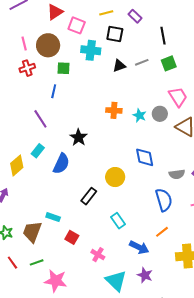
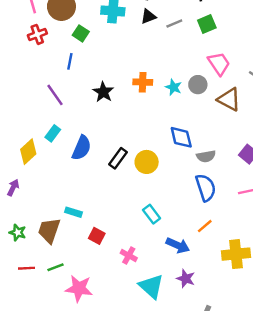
black triangle: (119, 66) -> (148, 16), moved
green square: (63, 68) -> (81, 33), turned 32
black star: (78, 137) -> (103, 92), moved
gray semicircle: (177, 174) -> (206, 156), moved
black rectangle: (89, 196) -> (118, 158), moved
red line: (12, 263) -> (27, 268), turned -56

